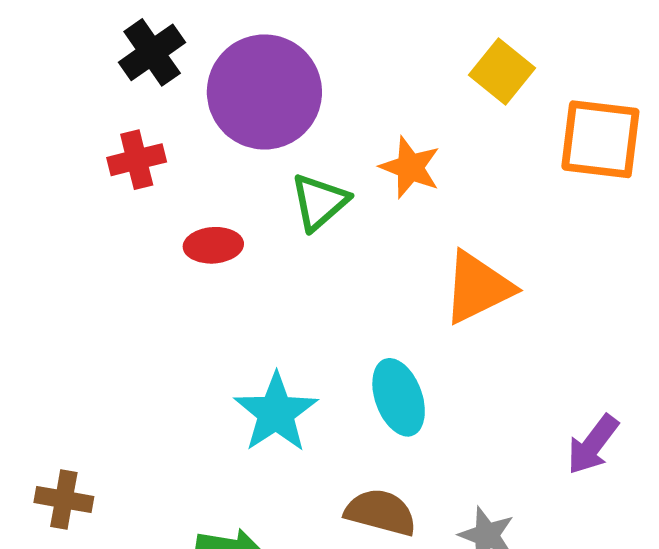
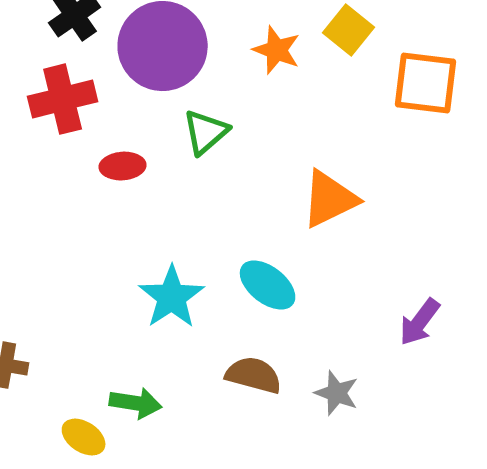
red cross: (137, 160) -> (63, 99), size x1.5
orange star: (410, 167) -> (277, 50), moved
cyan ellipse: (399, 397) -> (268, 285), turned -32

